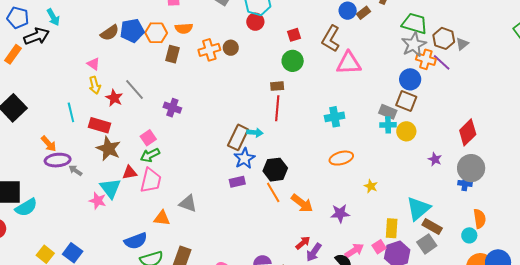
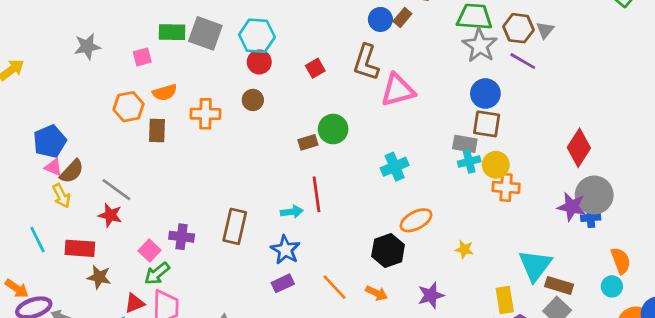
blue pentagon: (132, 31) -> (50, 141), moved
brown semicircle: (110, 33) -> (72, 171), moved
brown circle: (231, 48) -> (253, 100), moved
orange cross: (209, 50) -> (205, 114), turned 30
orange cross: (426, 59) -> (506, 187), moved
green circle: (293, 61) -> (333, 129), moved
red star: (114, 98) -> (110, 215), moved
purple cross: (172, 108) -> (182, 237), moved
red line: (277, 108) -> (317, 194), moved
brown rectangle: (238, 137) -> (235, 226), moved
brown star: (109, 149) -> (99, 277), size x0.7
purple star: (435, 159) -> (572, 207), moved, size x1.5
black hexagon: (275, 170) -> (388, 250), moved
orange arrow: (302, 203) -> (377, 293), size x0.7

